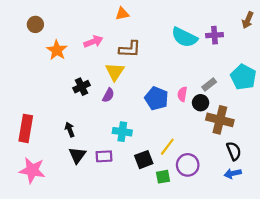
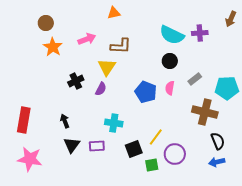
brown circle: (35, 24) -> (46, 23), moved
cyan pentagon: (243, 77) -> (227, 88), moved, turned -30
black circle: (201, 103) -> (170, 61), moved

